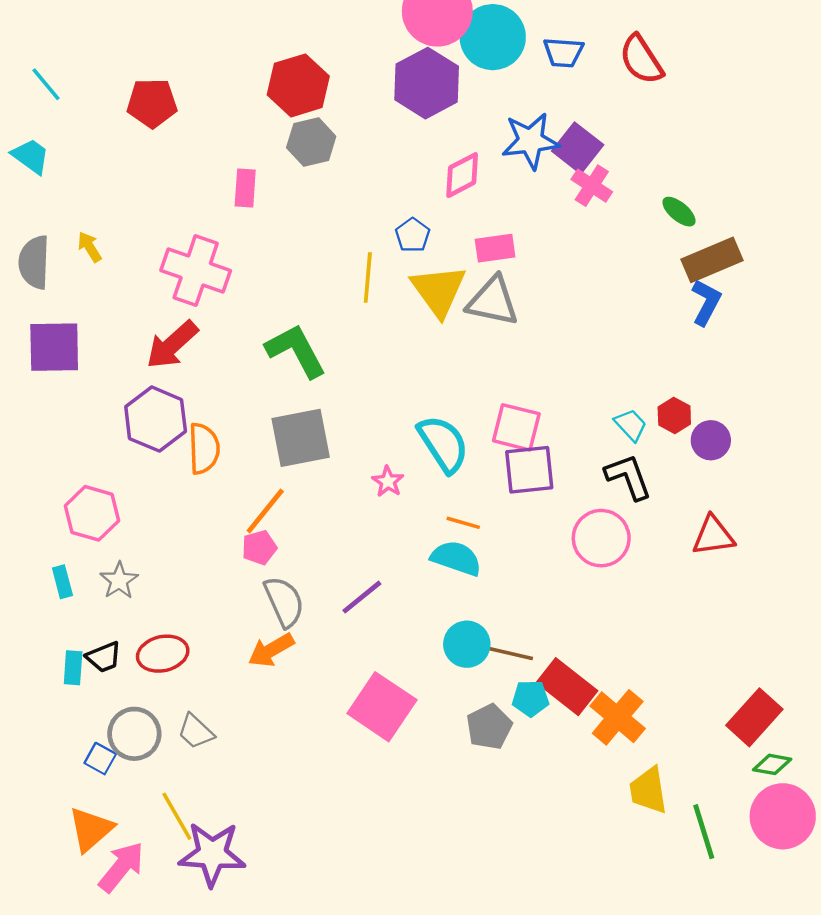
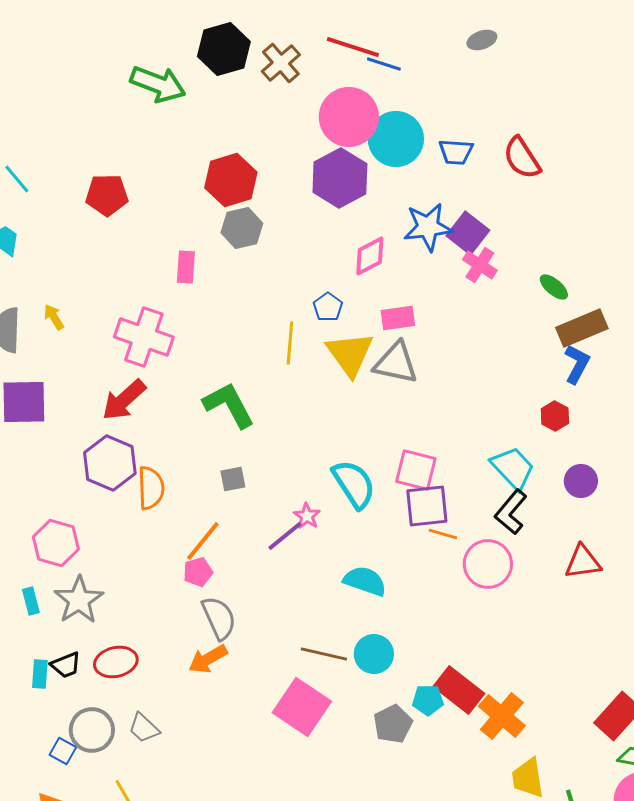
red hexagon: (674, 415) -> (555, 416), moved
cyan trapezoid: (631, 425) -> (513, 468), size x1.6
gray square: (301, 438) -> (233, 479), size x0.5
black L-shape: (628, 477) -> (511, 512), turned -120
orange line: (463, 523) -> (443, 534), moved
gray star: (119, 581) -> (79, 600), size x1.5
purple line: (362, 597) -> (285, 536), moved
brown line: (506, 652) -> (324, 654), moved

